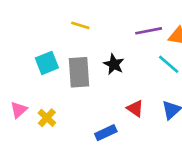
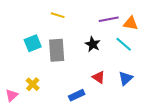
black star: (114, 64) -> (93, 44), moved
pink triangle: (19, 110) -> (12, 95), moved

